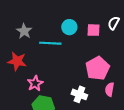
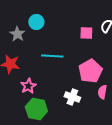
cyan circle: (69, 27) -> (36, 22), moved
cyan line: (50, 43) -> (52, 56), moved

